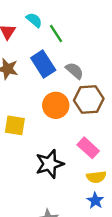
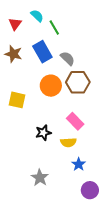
black star: (50, 164) -> (43, 133), size x0.7
yellow semicircle: (96, 177) -> (68, 142), moved

